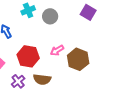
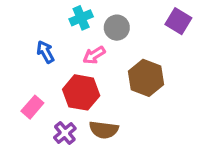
pink arrow: (57, 50) -> (94, 55), moved
brown hexagon: (78, 59) -> (146, 78), moved

